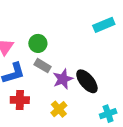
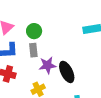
gray rectangle: (43, 66) -> (33, 50), turned 40

